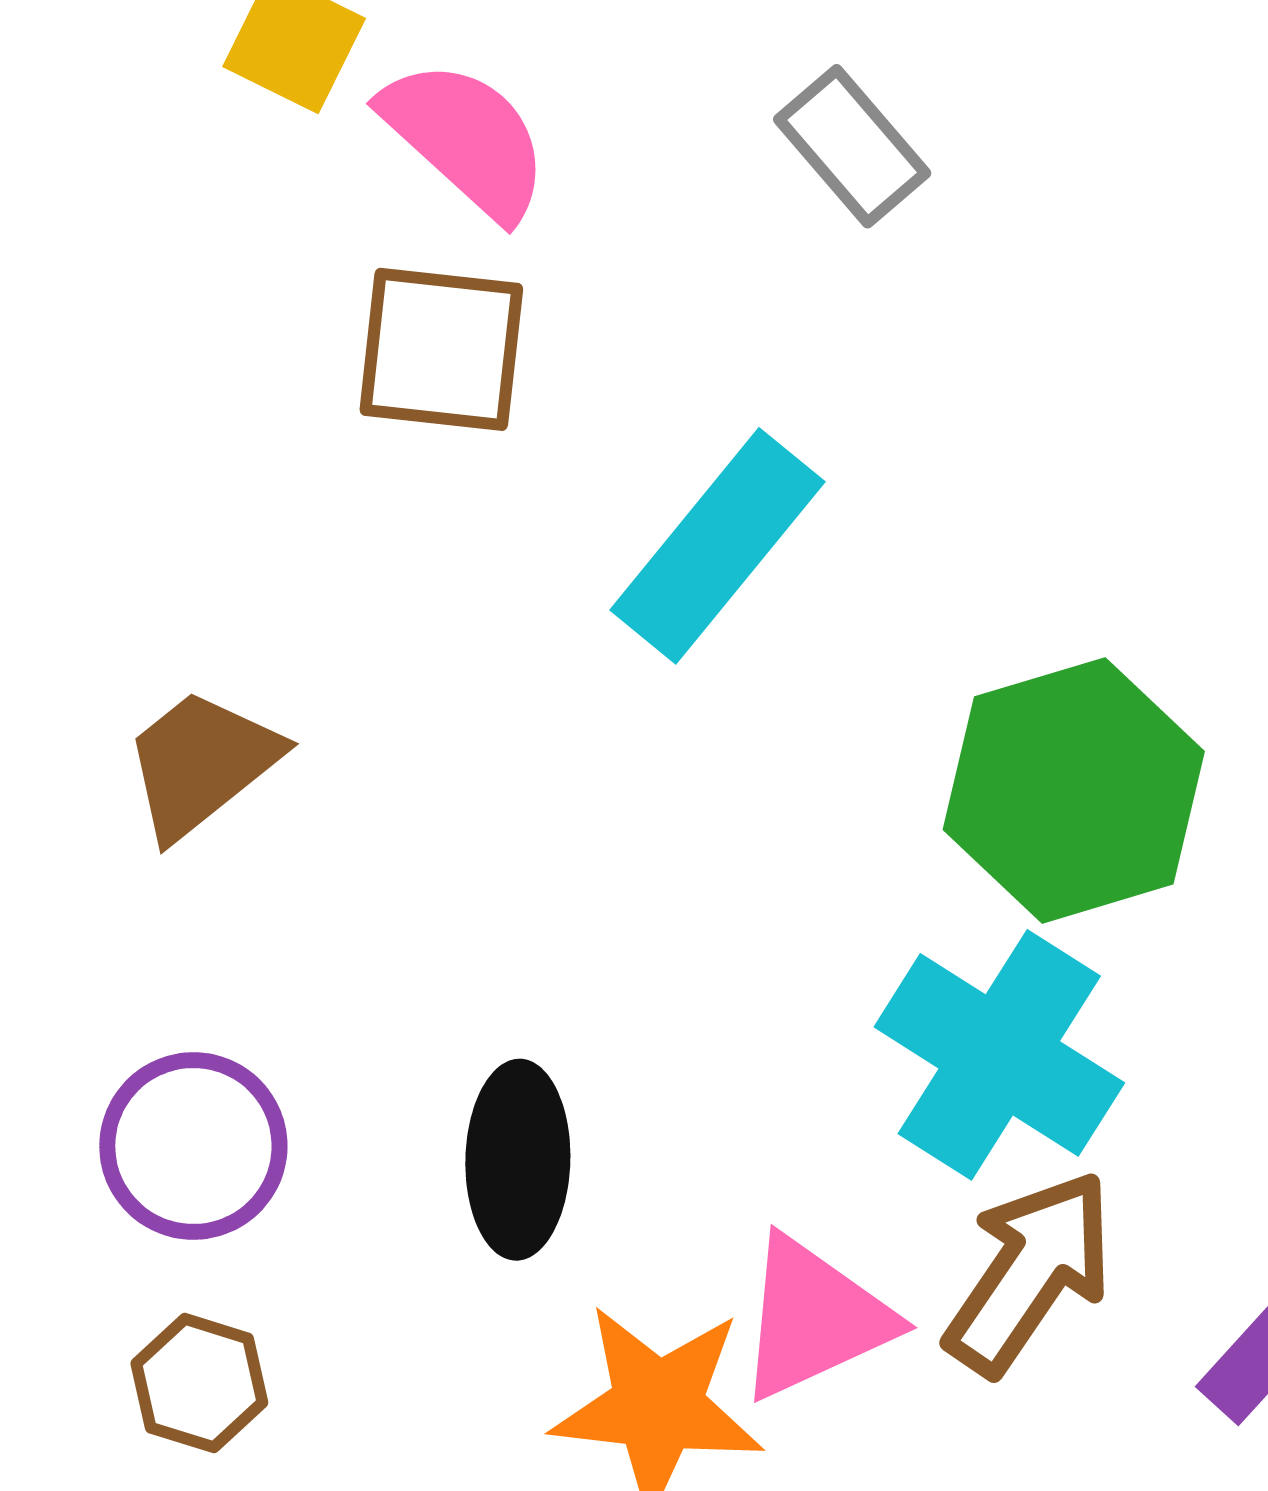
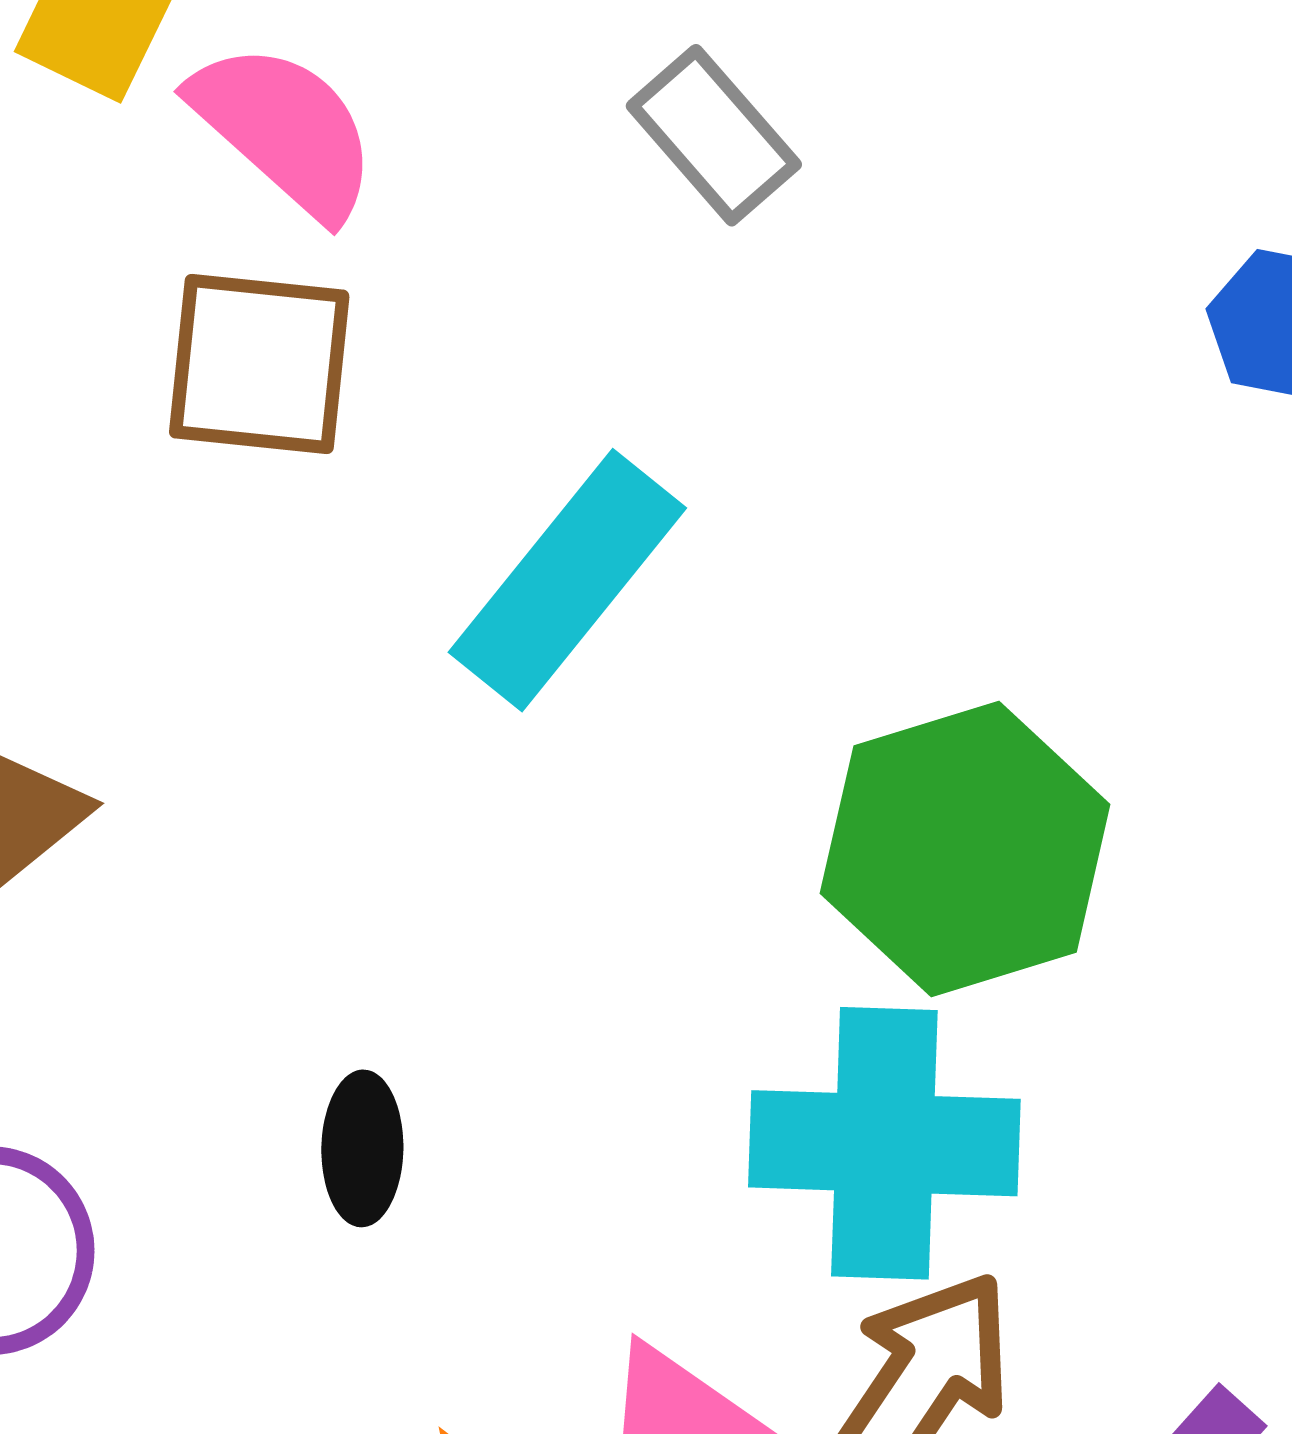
cyan cross: (999, 1055) -> (884, 1143), turned -30
black ellipse: (518, 1160) -> (362, 1148), moved, size x0.7

